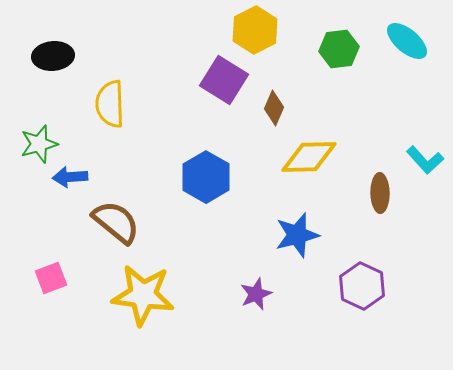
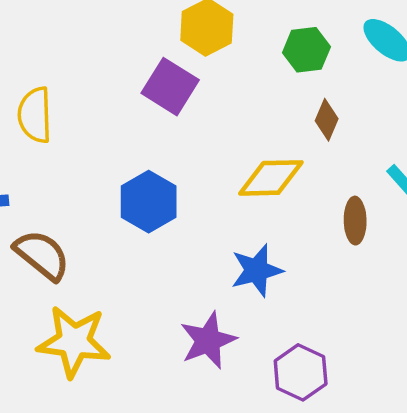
brown diamond: (274, 108) -> (327, 120), moved
purple hexagon: (362, 286) -> (301, 372), moved
purple star: (256, 294) -> (208, 340), size x1.5

